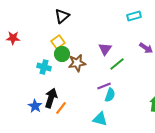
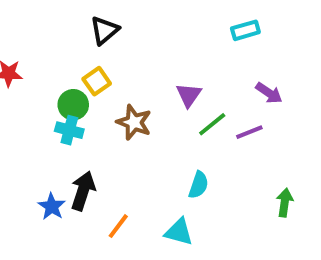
green circle: (62, 54) -> (73, 105), moved
brown star: (77, 63) -> (134, 122), turned 30
purple line: (104, 86) -> (249, 132), moved
orange line: (61, 108) -> (118, 226), moved

